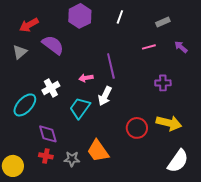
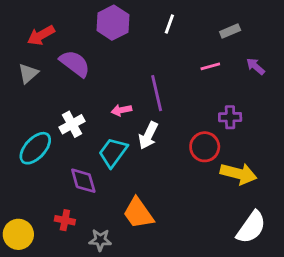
red circle: (137, 128) -> (205, 147), moved
purple diamond: (48, 134) -> (83, 181), moved
gray star: (72, 159) -> (100, 240), moved

